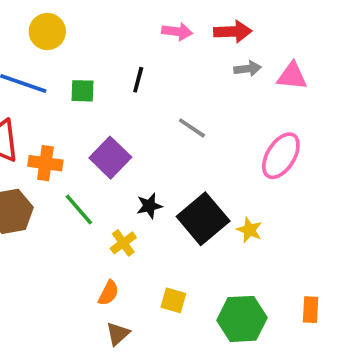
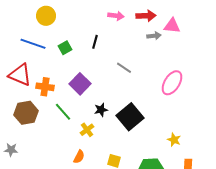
pink triangle: (292, 76) -> (172, 26), moved
green square: (83, 91) -> (65, 48), turned -32
yellow star: (249, 230) -> (174, 140), moved

